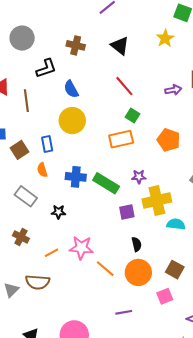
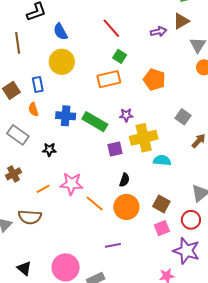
brown cross: (21, 237) -> (13, 174), turned 35
black semicircle: (137, 244) -> (125, 180), turned 32
pink square: (165, 296) -> (162, 228), moved

